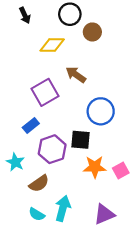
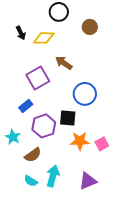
black arrow: (25, 15) -> (21, 33), moved
brown circle: (92, 32) -> (90, 27), moved

